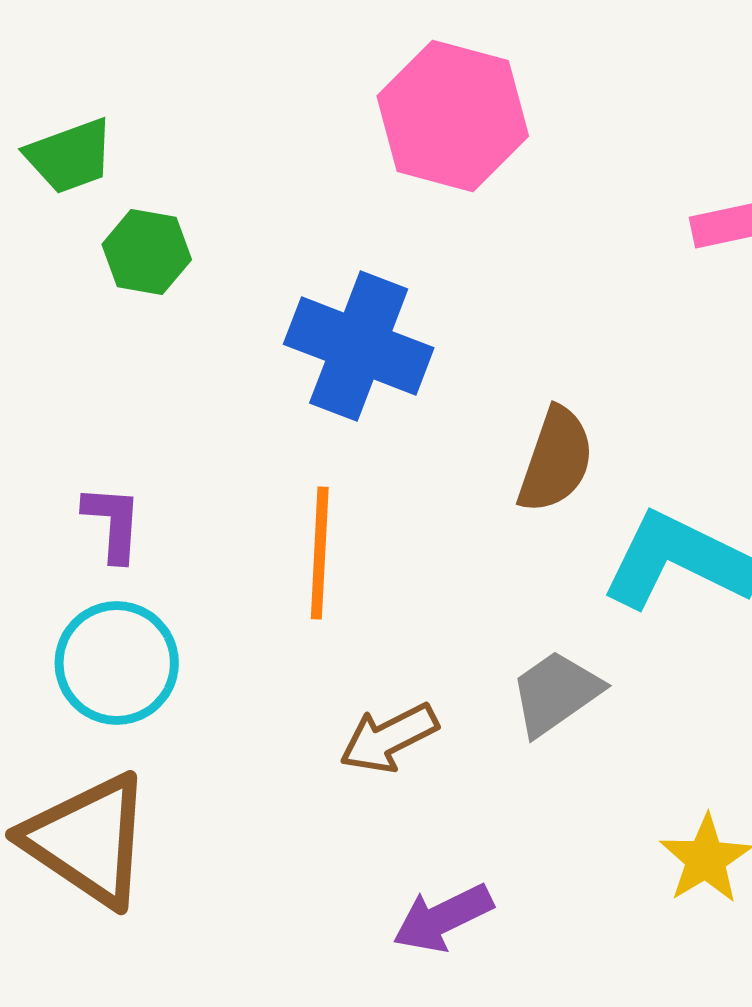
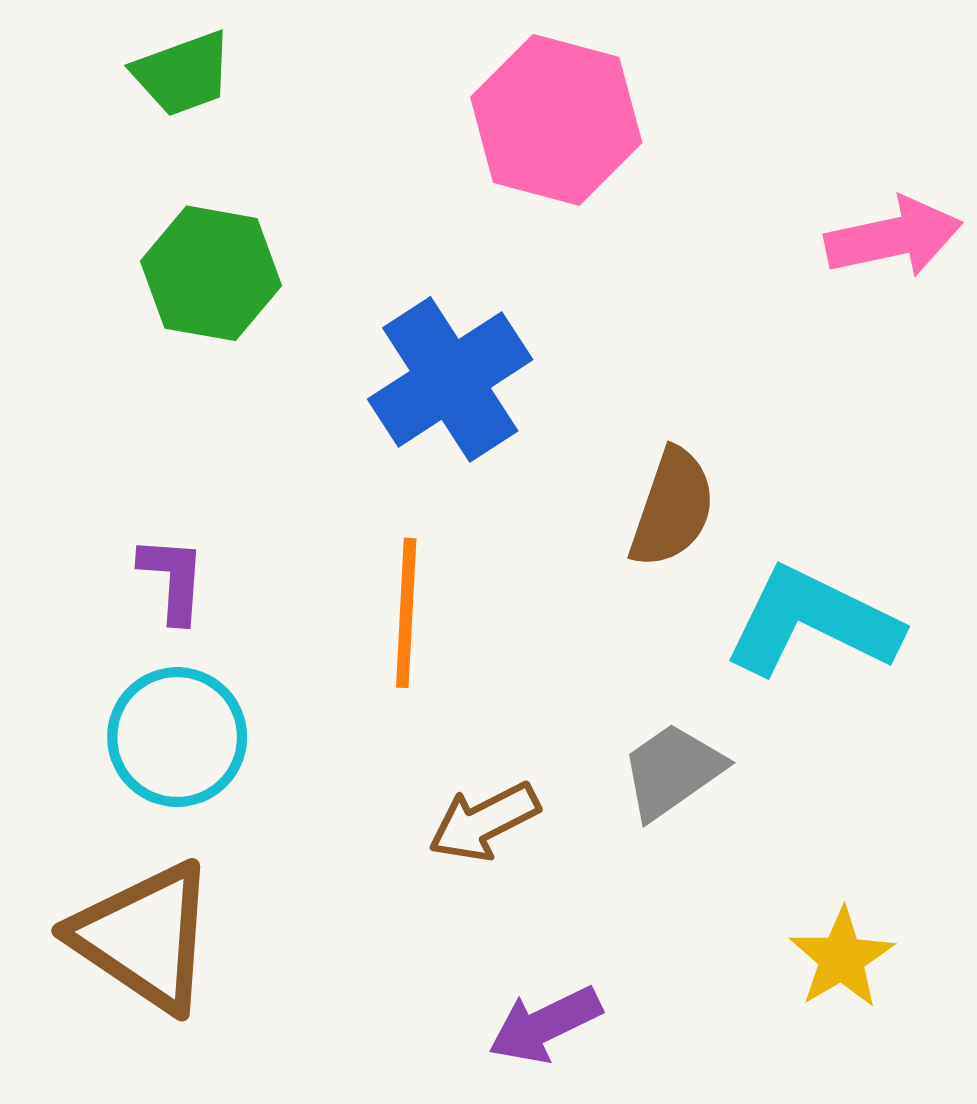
green trapezoid: (70, 156) -> (183, 74), moved
green hexagon: (147, 252) -> (211, 273), size x1.4
blue cross: (359, 346) -> (450, 379), turned 36

